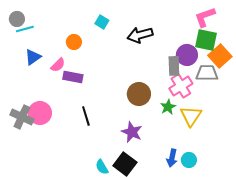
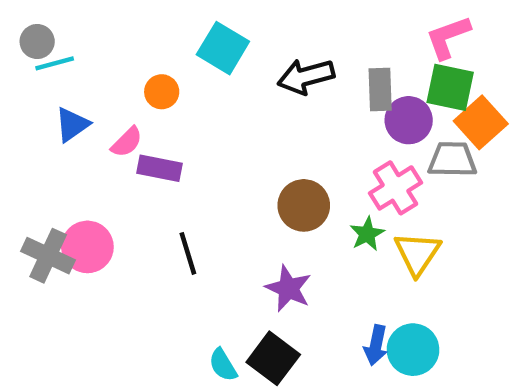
cyan square: (102, 22) -> (223, 48), size x1.6
gray rectangle: (174, 66) -> (380, 90), moved
cyan circle: (189, 160) -> (413, 350), size x1.5

